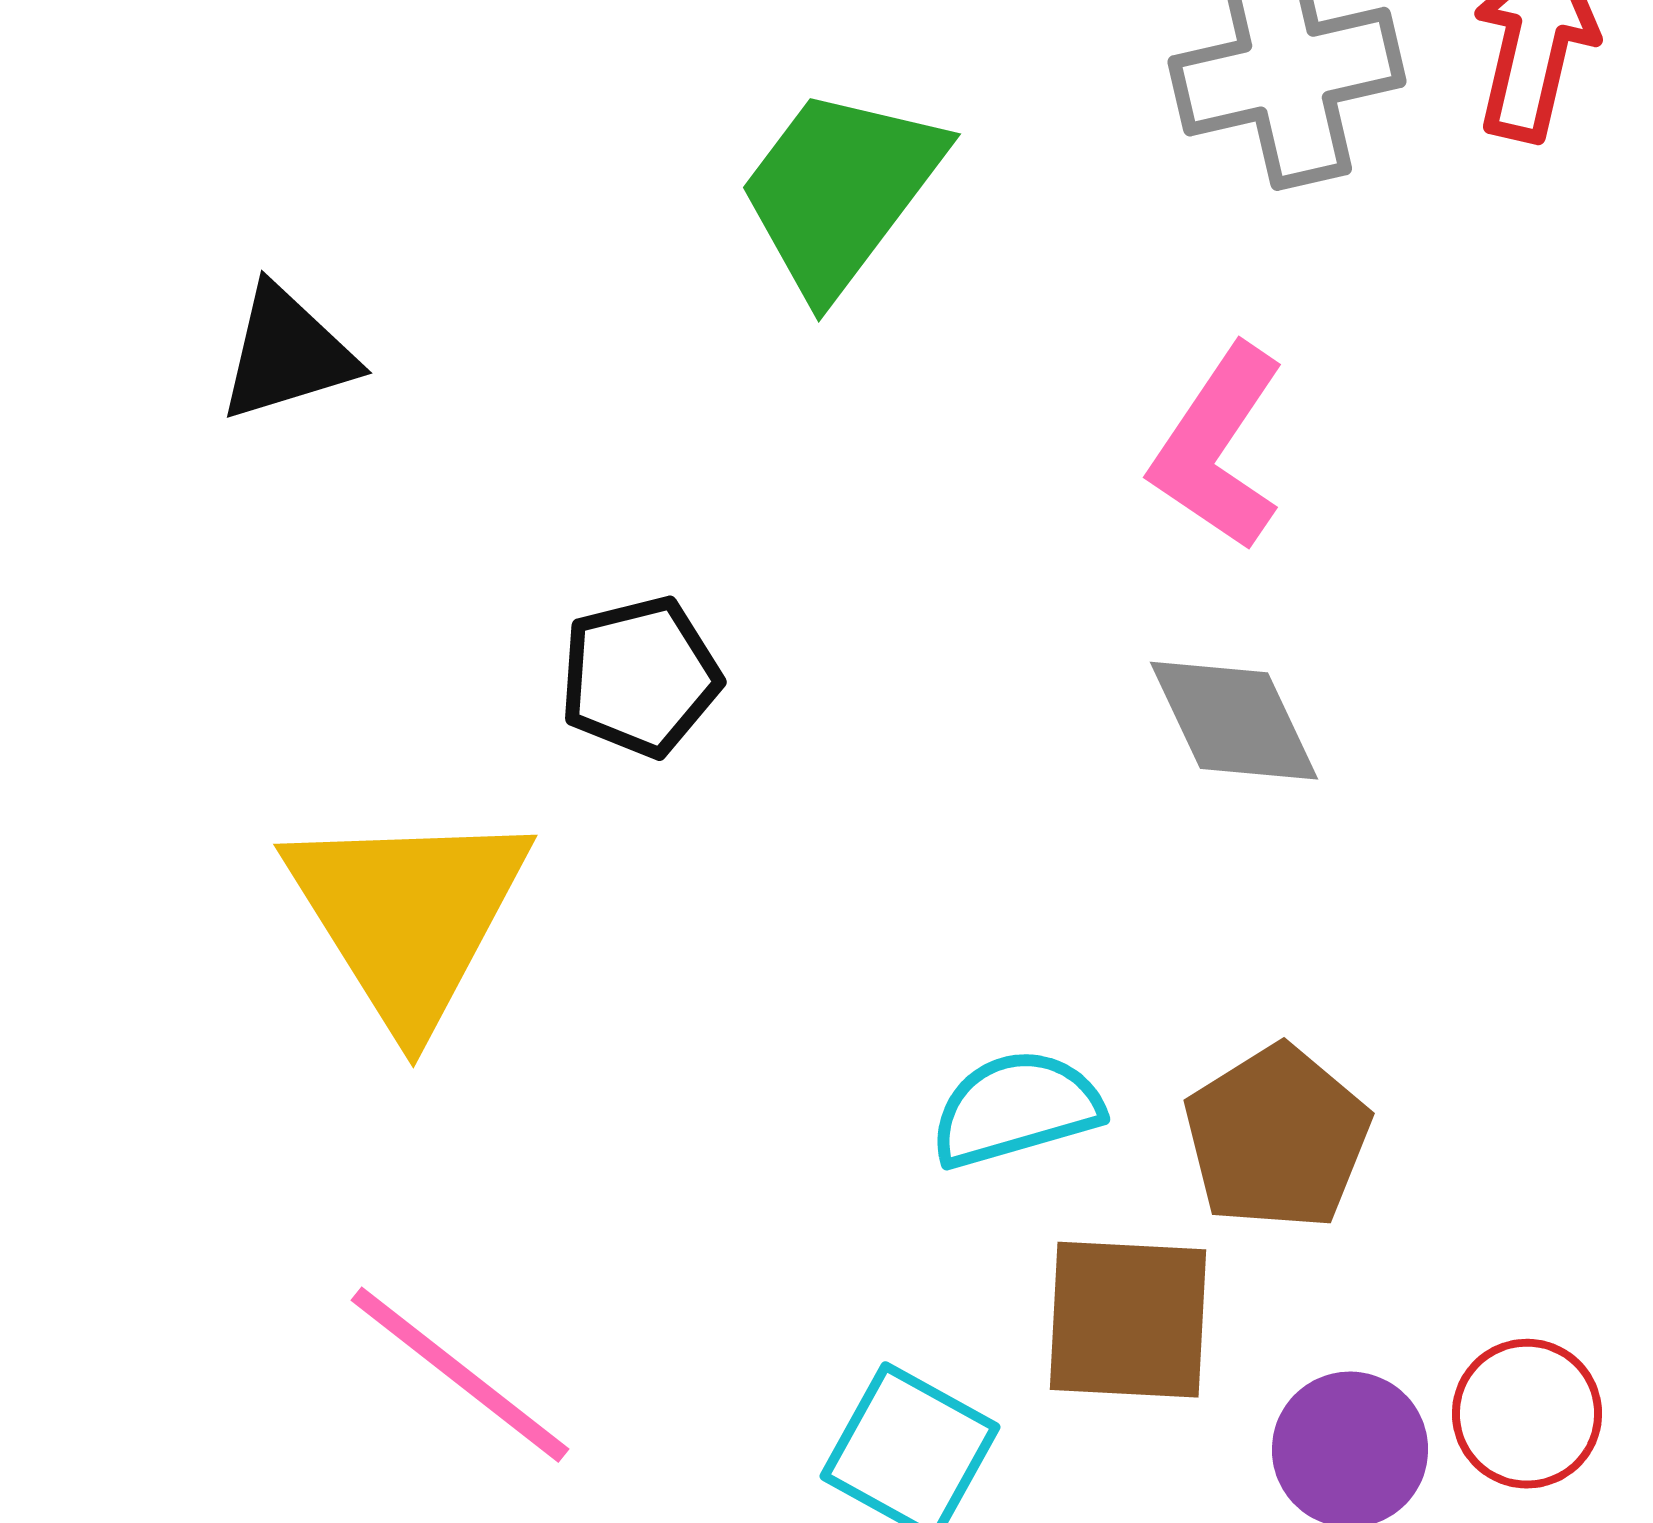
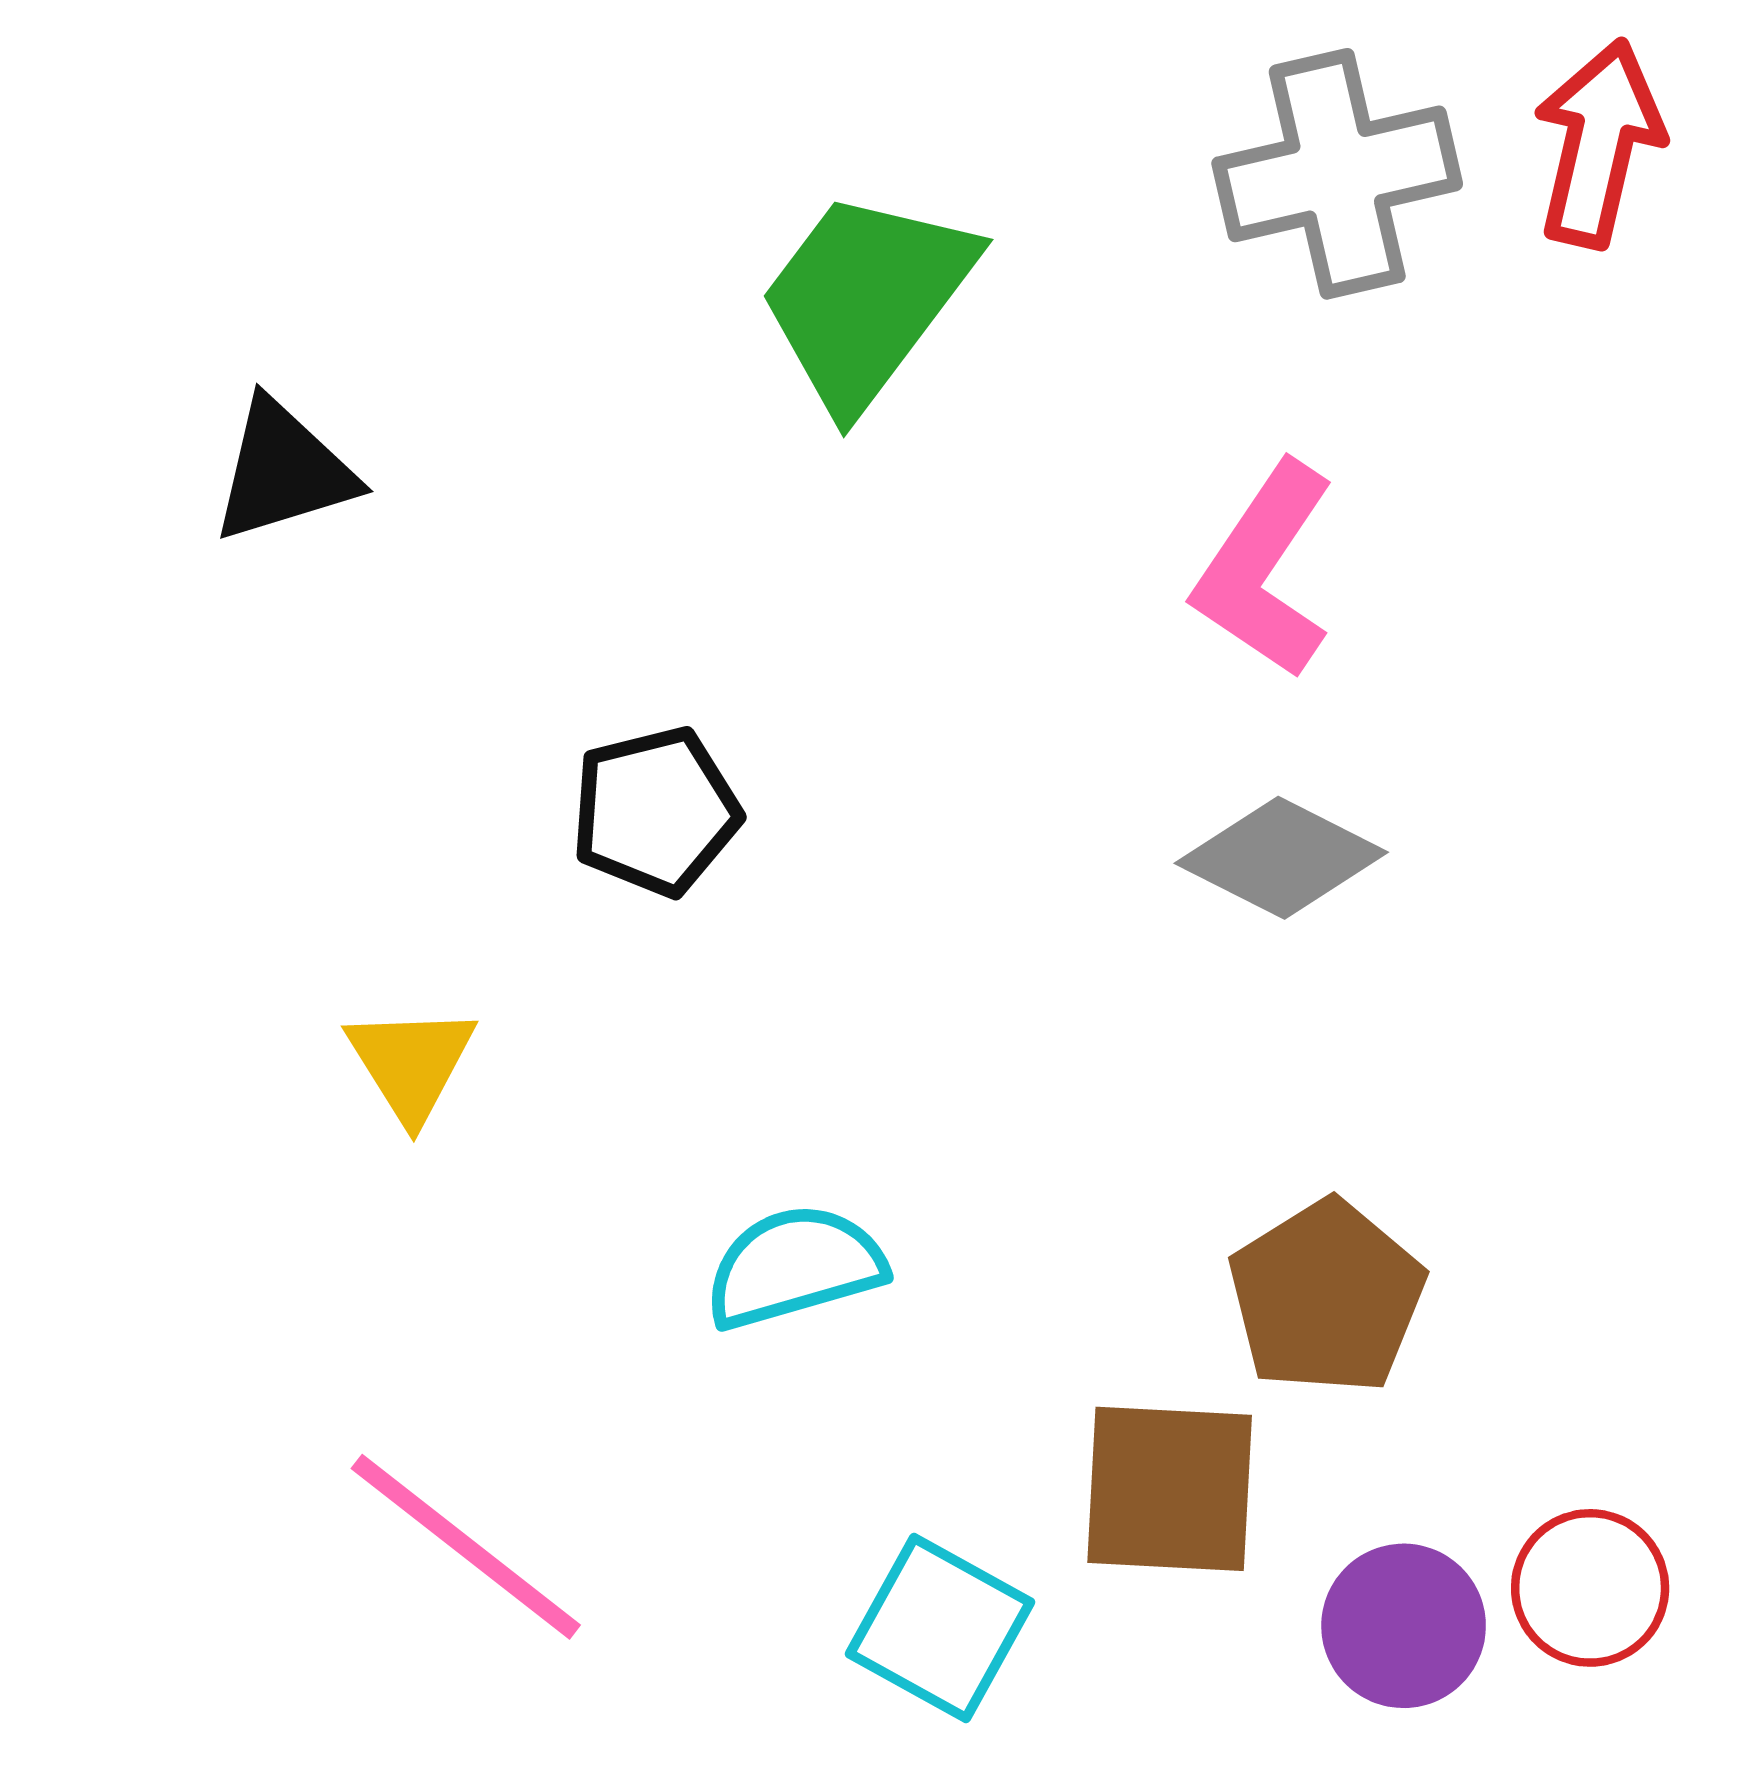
gray diamond: (1234, 721) -> (1281, 858), turned -38
yellow triangle: (408, 916) -> (411, 1063), size x0.5
cyan semicircle: (1016, 1109) -> (795, 1267), moved

